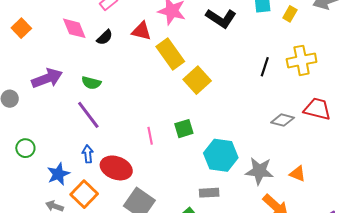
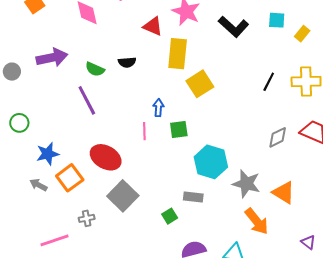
black semicircle: (105, 37) -> (127, 62), moved, turned 30
yellow rectangle: (170, 54) -> (178, 54), turned 32
gray diamond: (283, 120) -> (278, 137), turned -50
blue arrow: (88, 154) -> (158, 108), moved
orange triangle: (298, 174) -> (284, 193), size x1.4

